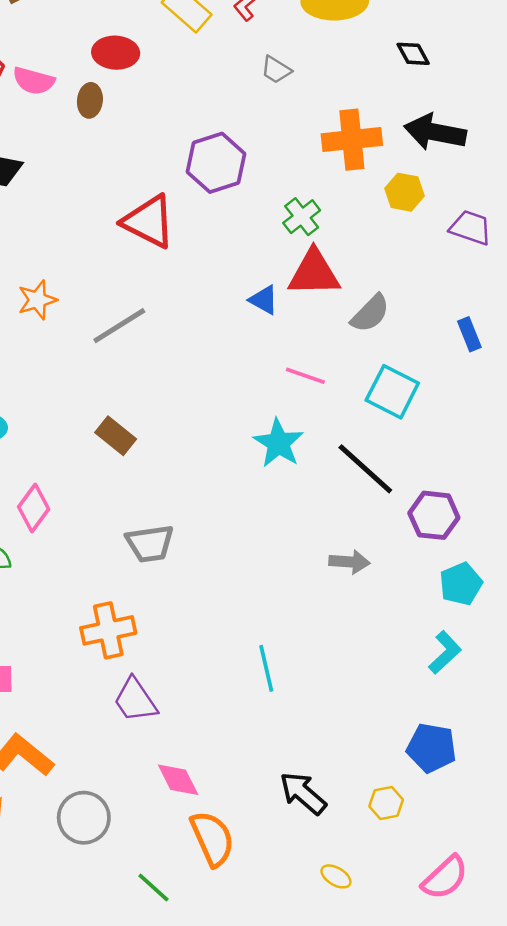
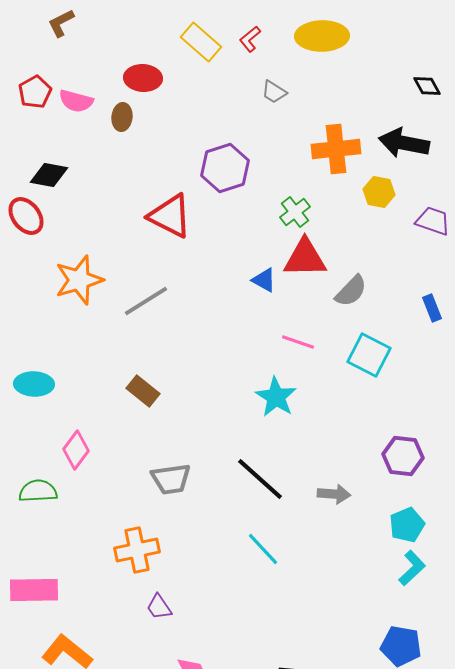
black diamond: (413, 54) -> (427, 86), moved
orange star: (37, 300) -> (79, 280), size x1.5
black line: (365, 469) -> (260, 479), moved
cyan pentagon: (461, 584) -> (407, 525), moved
cyan line: (266, 668) -> (263, 549), moved, turned -30
purple trapezoid: (135, 700) -> (159, 607), size x0.7

